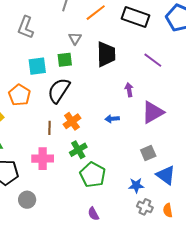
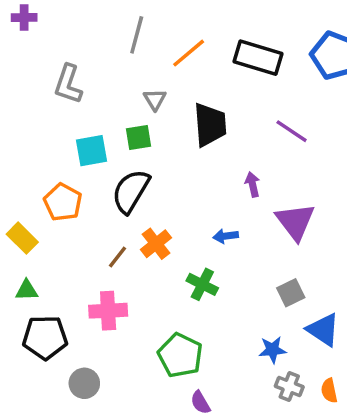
purple triangle: (153, 112) -> (295, 222), turned -35
brown line: (50, 128) -> (118, 257), turned 40
green cross: (78, 150) -> (202, 284), moved, turned -30
green pentagon: (93, 175) -> (180, 355), moved

